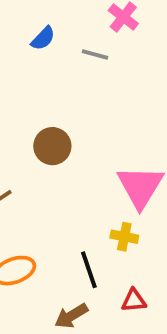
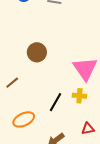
black line: (89, 270) -> (55, 102), moved, turned 54

